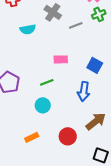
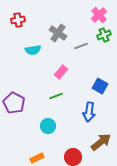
pink rectangle: (61, 59) -> (61, 72), moved, turned -48
green line: (47, 82) -> (56, 96), moved

